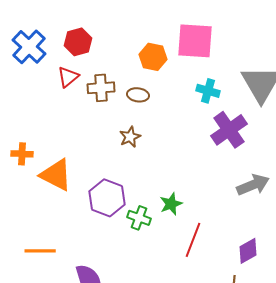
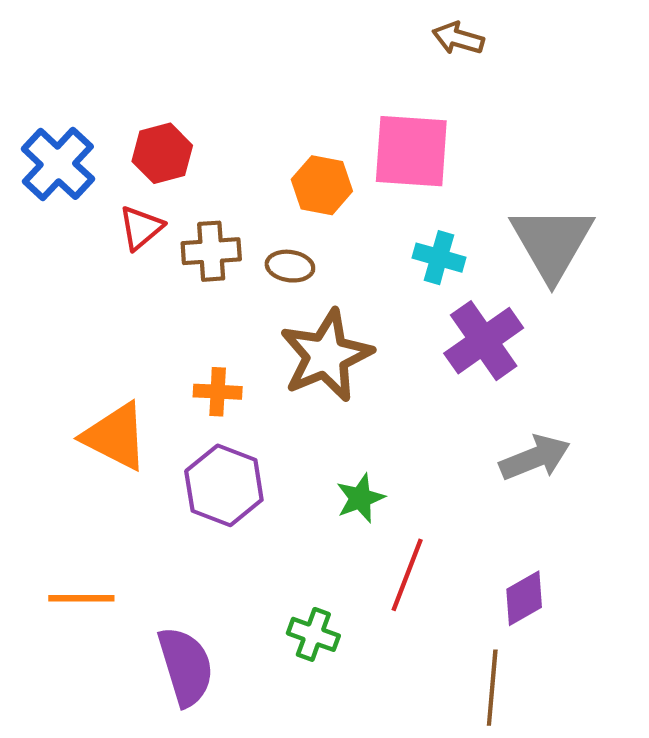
brown star: (130, 137) -> (326, 356), moved, size x2.0
orange cross: (22, 154) -> (218, 392), moved
green cross: (139, 218) -> (313, 634), moved

